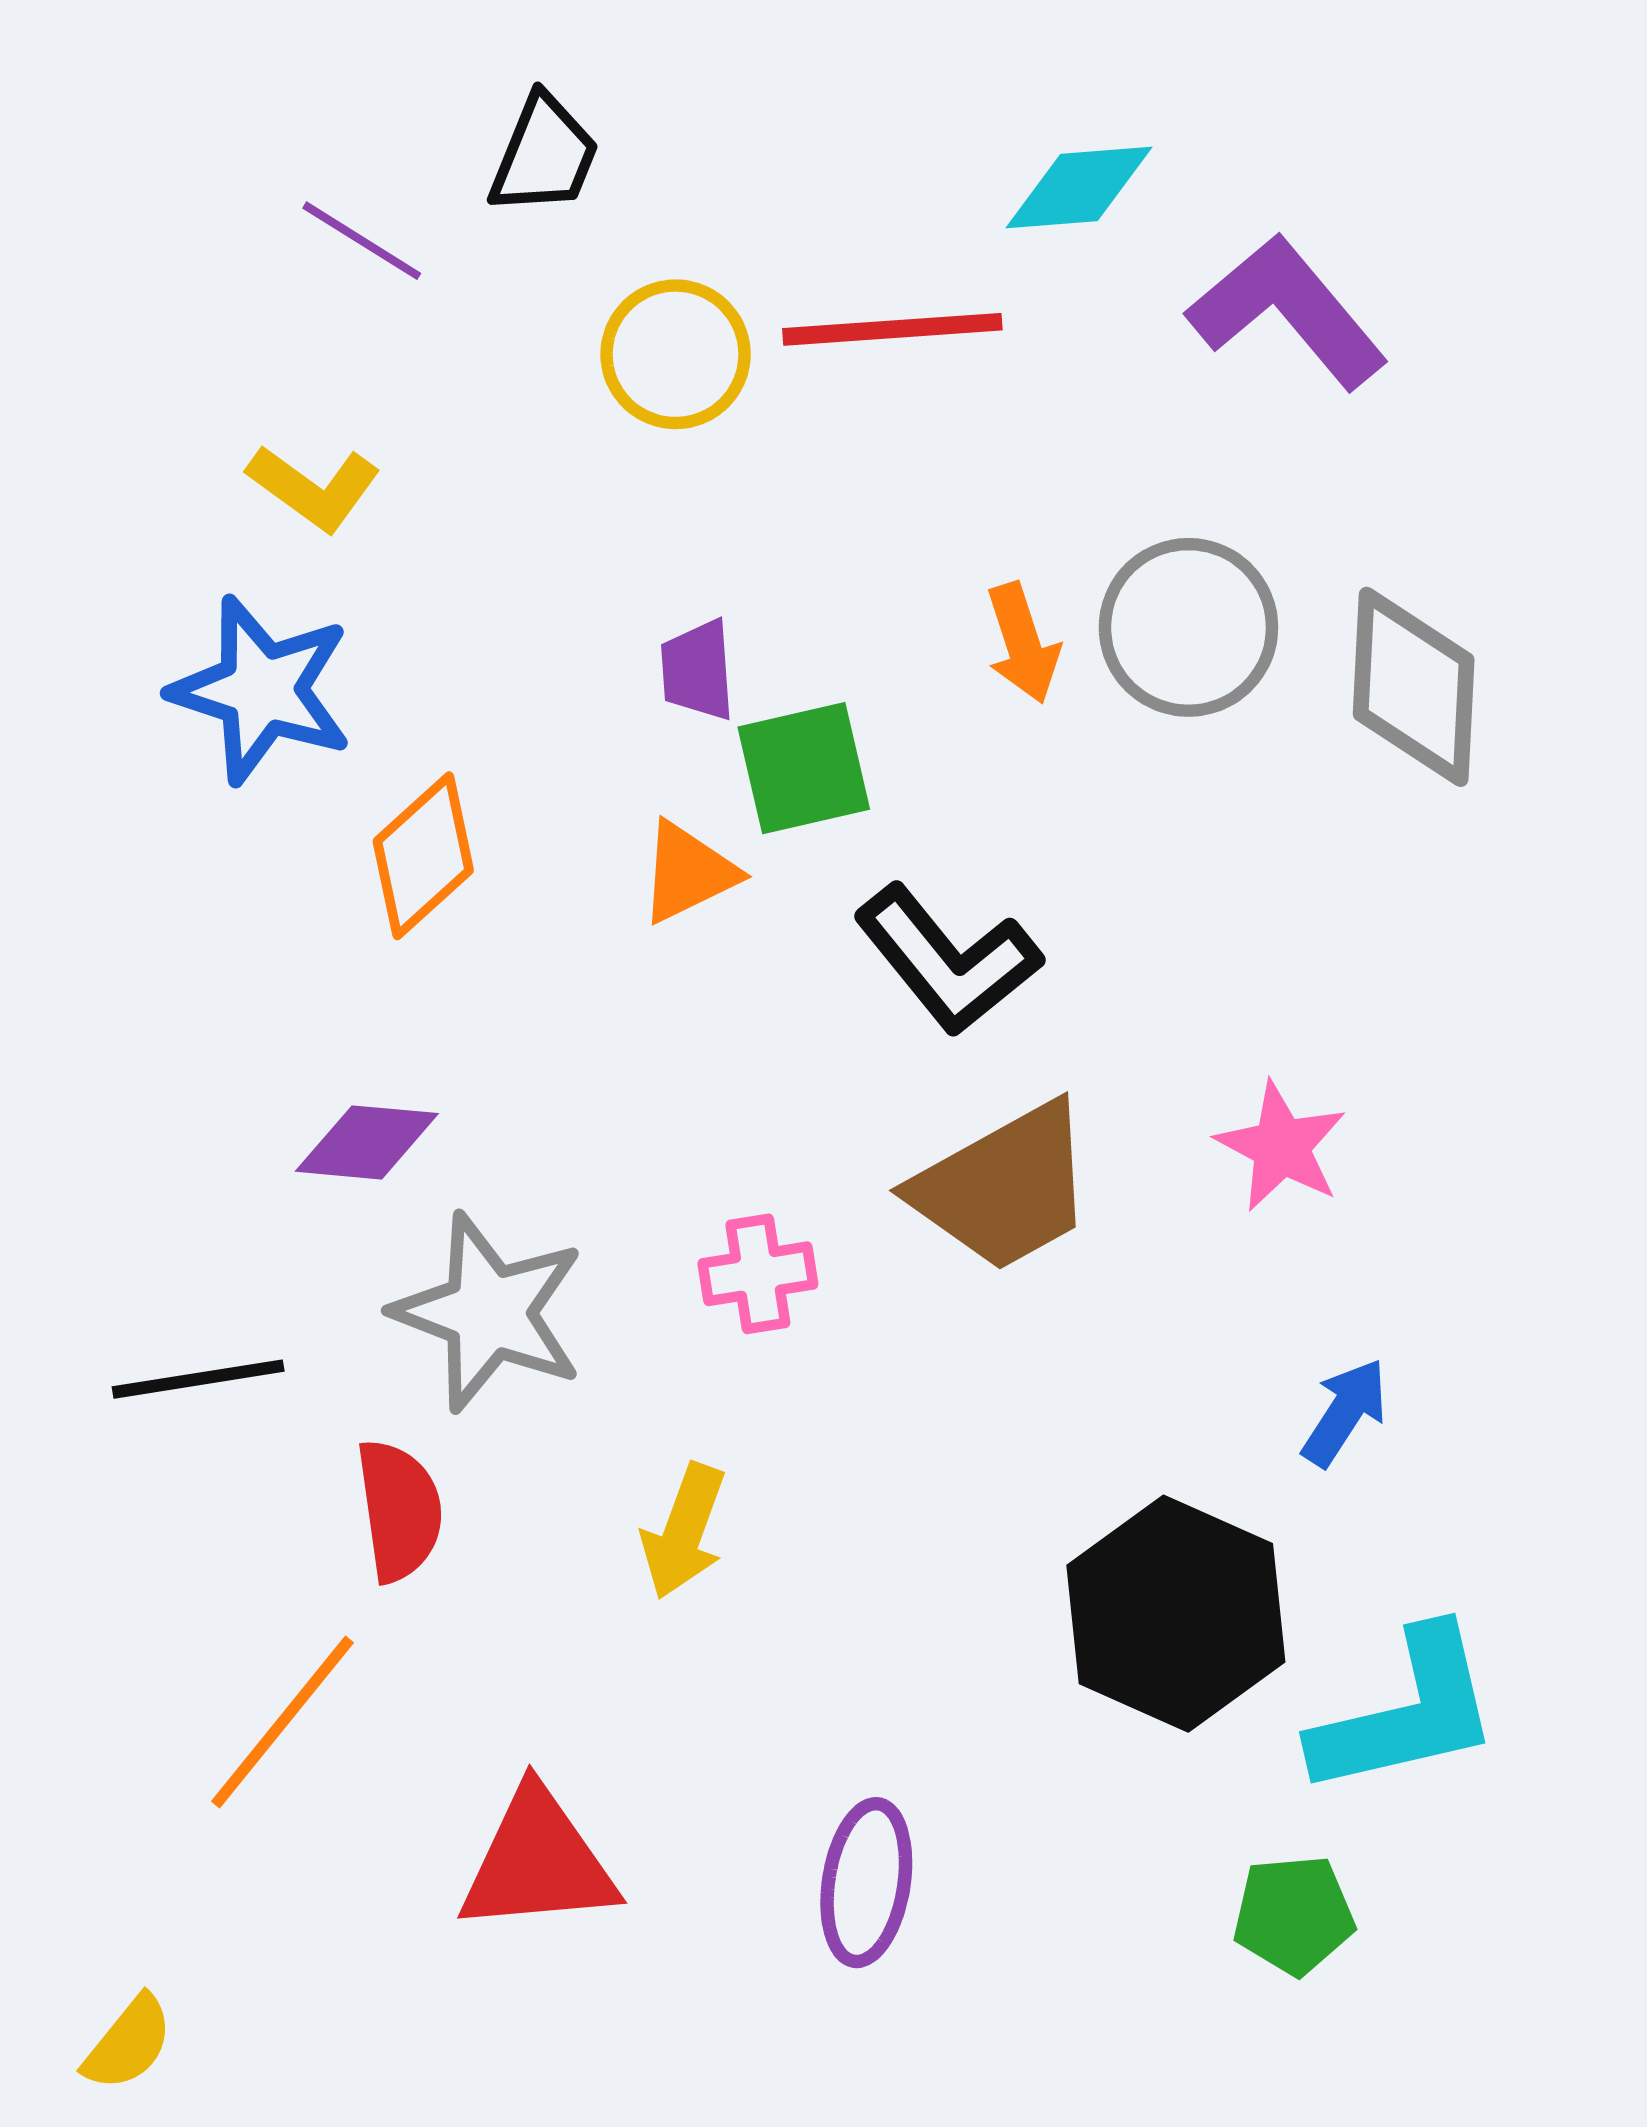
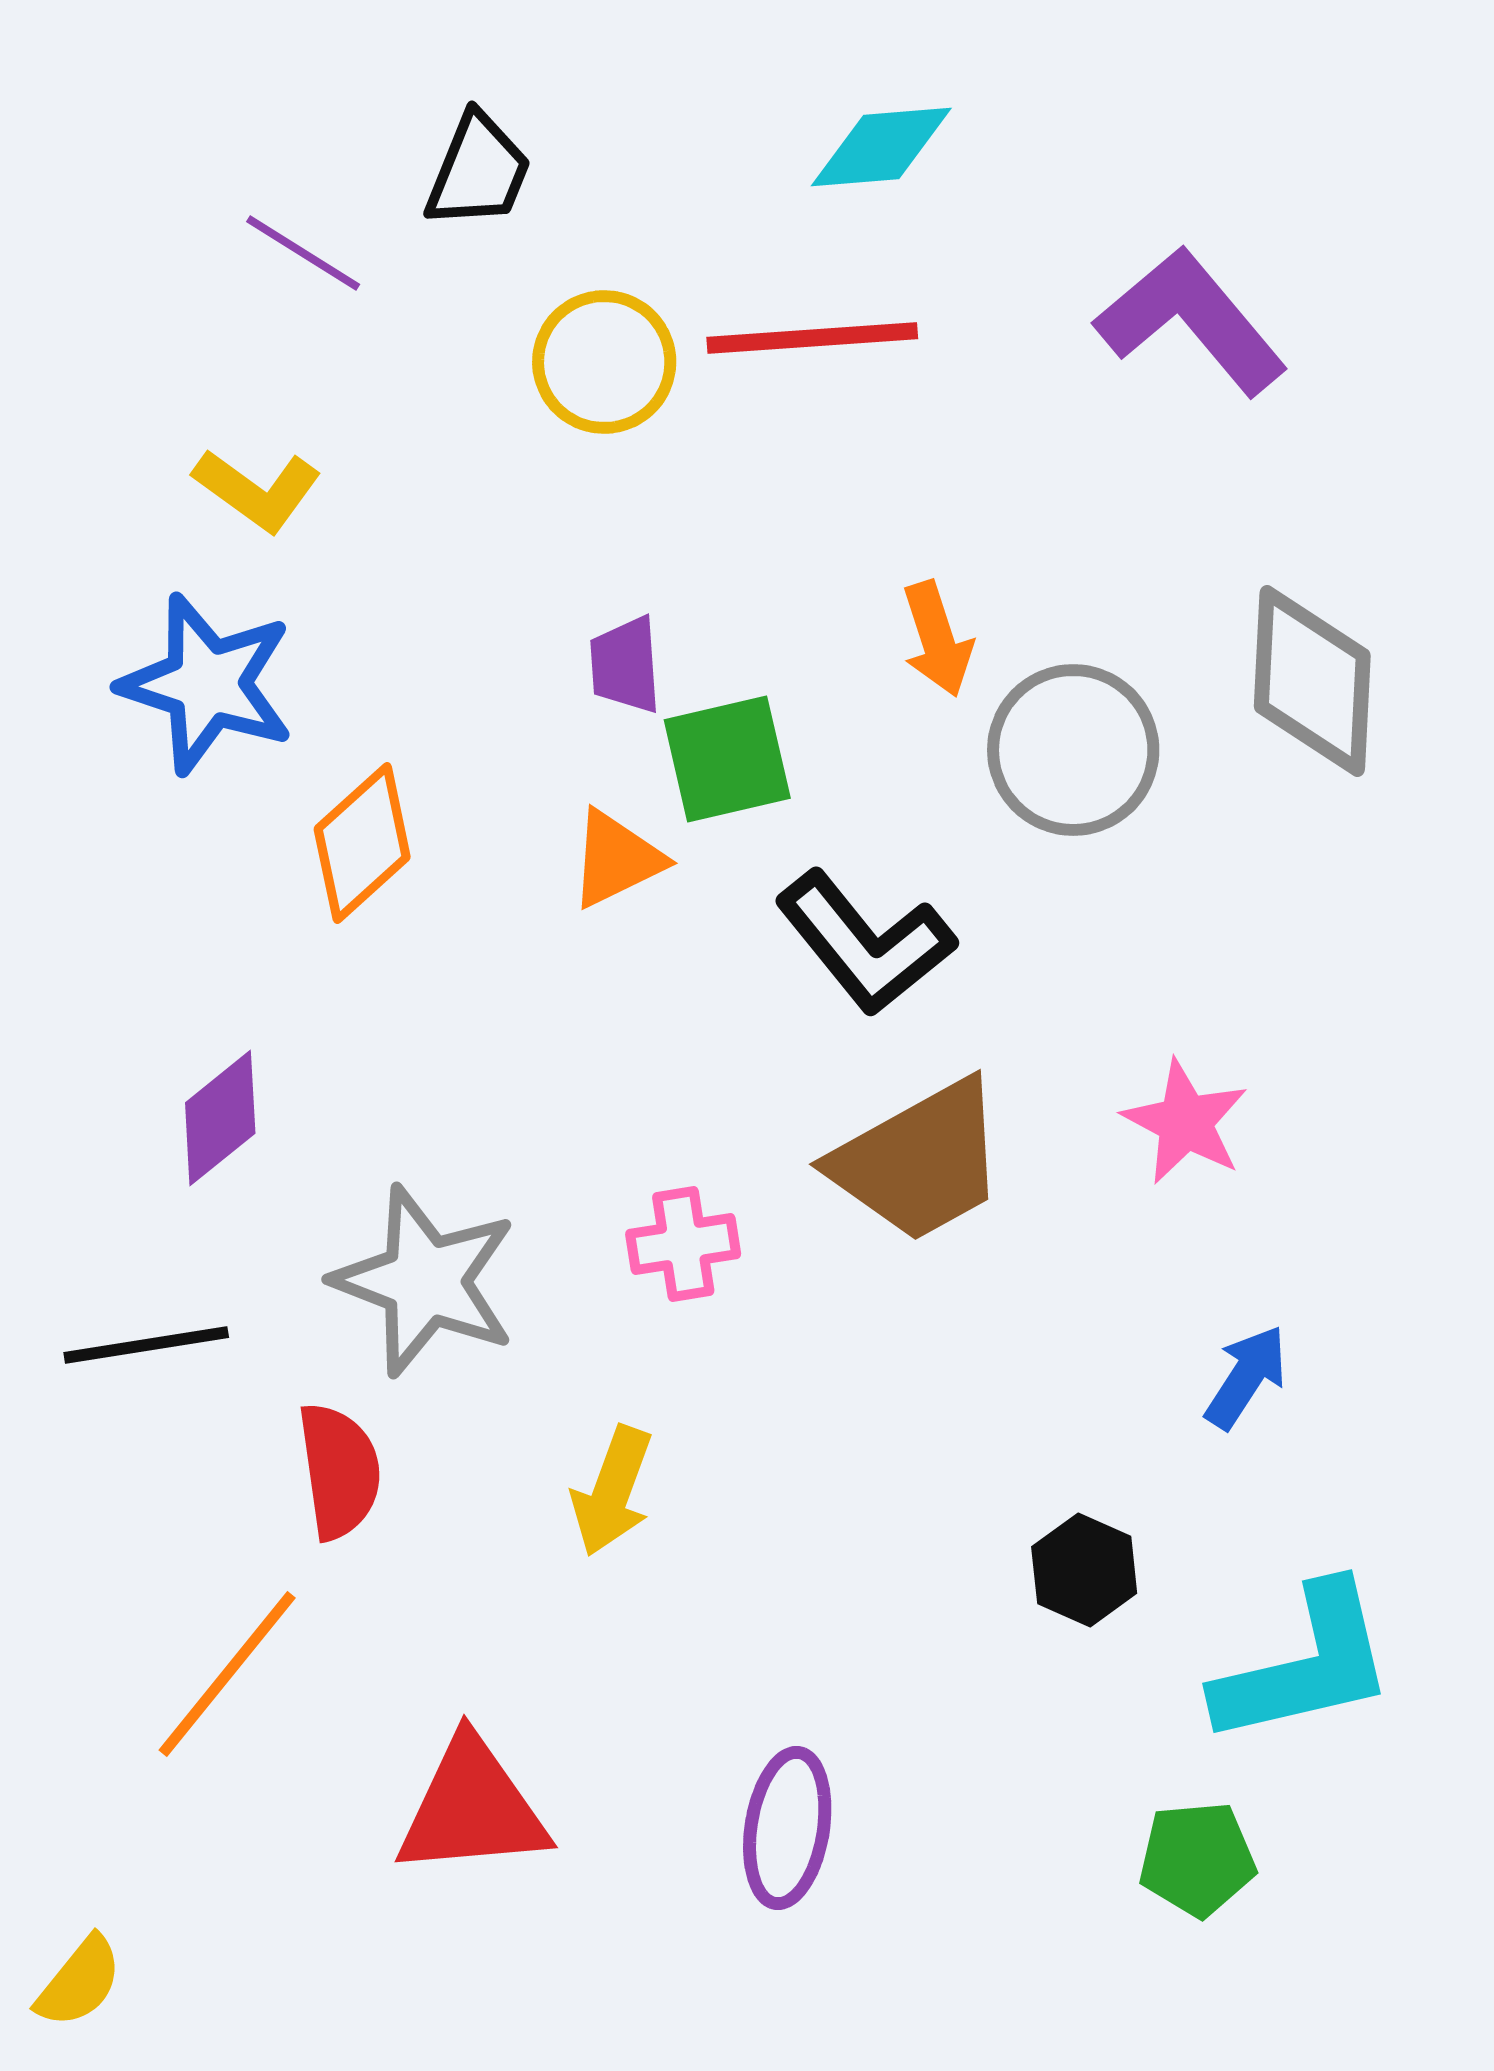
cyan diamond: (1079, 187) -> (881, 147), moved
gray circle: (1188, 627) -> (1073, 750), moved
purple diamond: (367, 1142) -> (220, 1118), moved, turned -44
black hexagon: (1176, 1614) -> (1084, 1570), size x0.5

